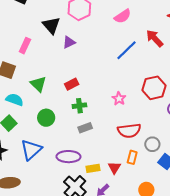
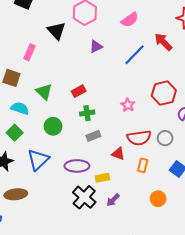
purple triangle: (69, 42) -> (96, 47), moved
gray circle: (152, 144) -> (165, 138), moved
red triangle: (114, 168) -> (118, 154), moved, turned -40

